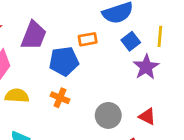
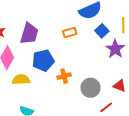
blue pentagon: (64, 61) -> (43, 60), moved
orange cross: (60, 98) -> (64, 76), moved, turned -32

